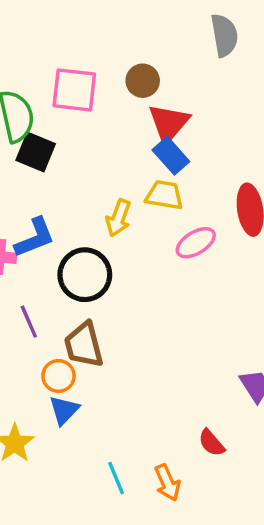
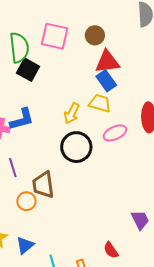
red triangle: (169, 123) -> (107, 62), turned 36
black circle: (85, 275) -> (76, 147), moved
blue triangle: (64, 410) -> (25, 245), moved

